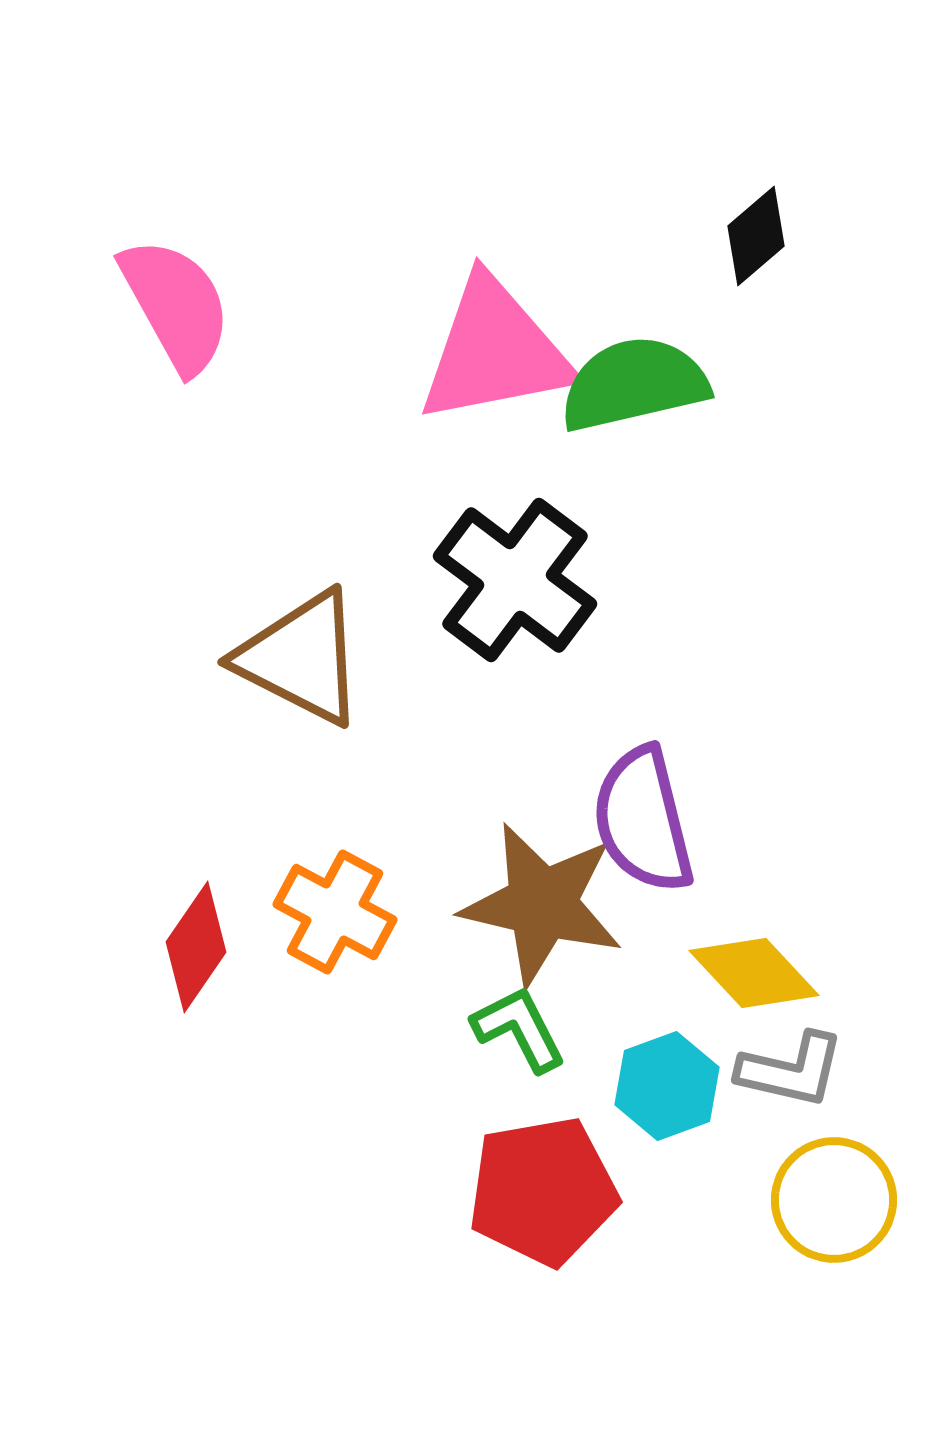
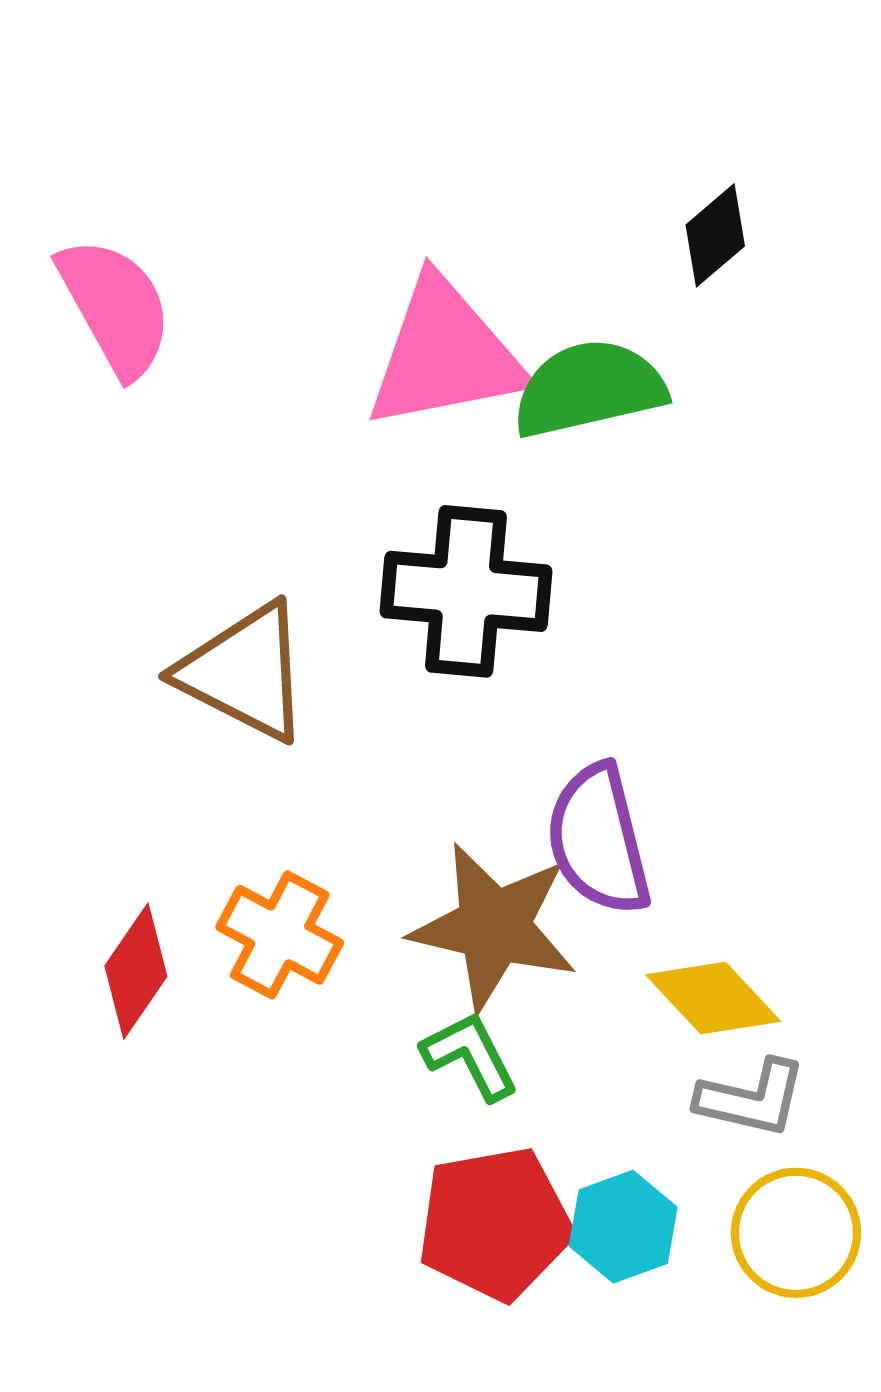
black cross: (515, 580) -> (466, 591), turned -32
cyan hexagon: (667, 1086) -> (623, 1227), moved

